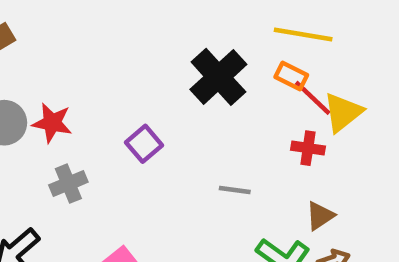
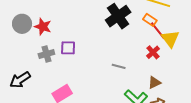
yellow triangle: (343, 112) -> (170, 39), turned -36
purple square: (144, 144) -> (68, 48), moved, turned 35
red cross: (308, 148) -> (153, 52), turned 32

